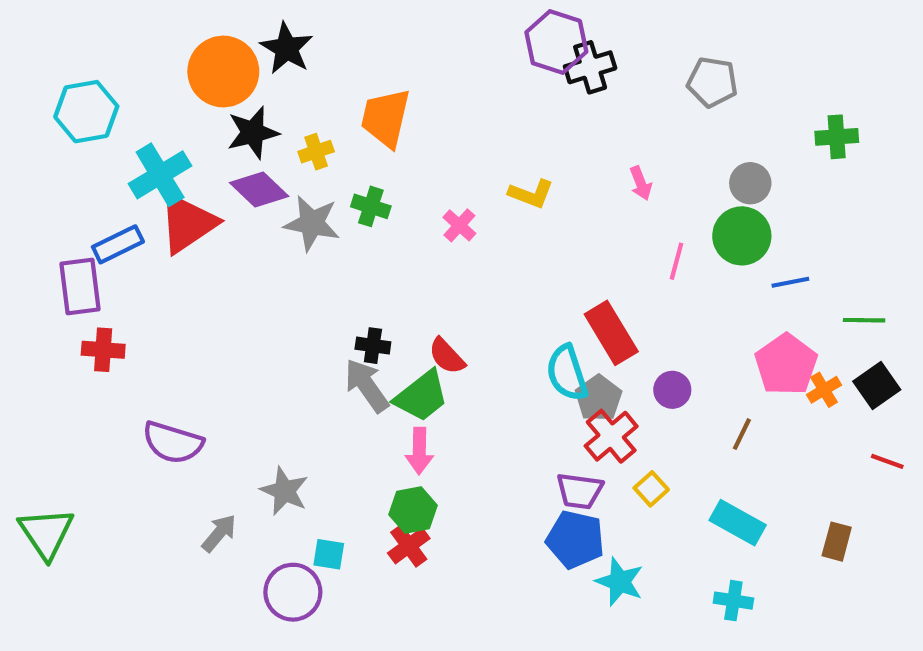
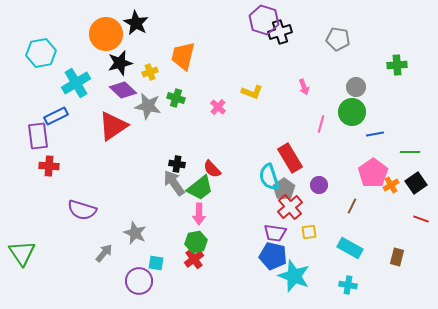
red triangle: (187, 223) -> (113, 126), moved
yellow square: (651, 489) -> (309, 232), turned 35
cyan star: (620, 582) -> (294, 276), size x1.4

